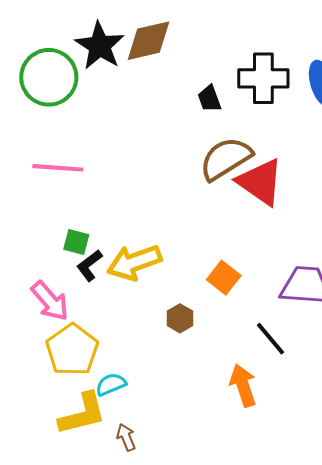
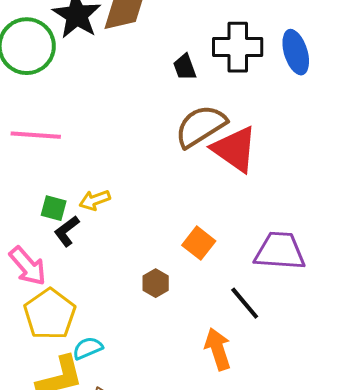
yellow arrow: (134, 262) -> (95, 200), moved, size x0.6

